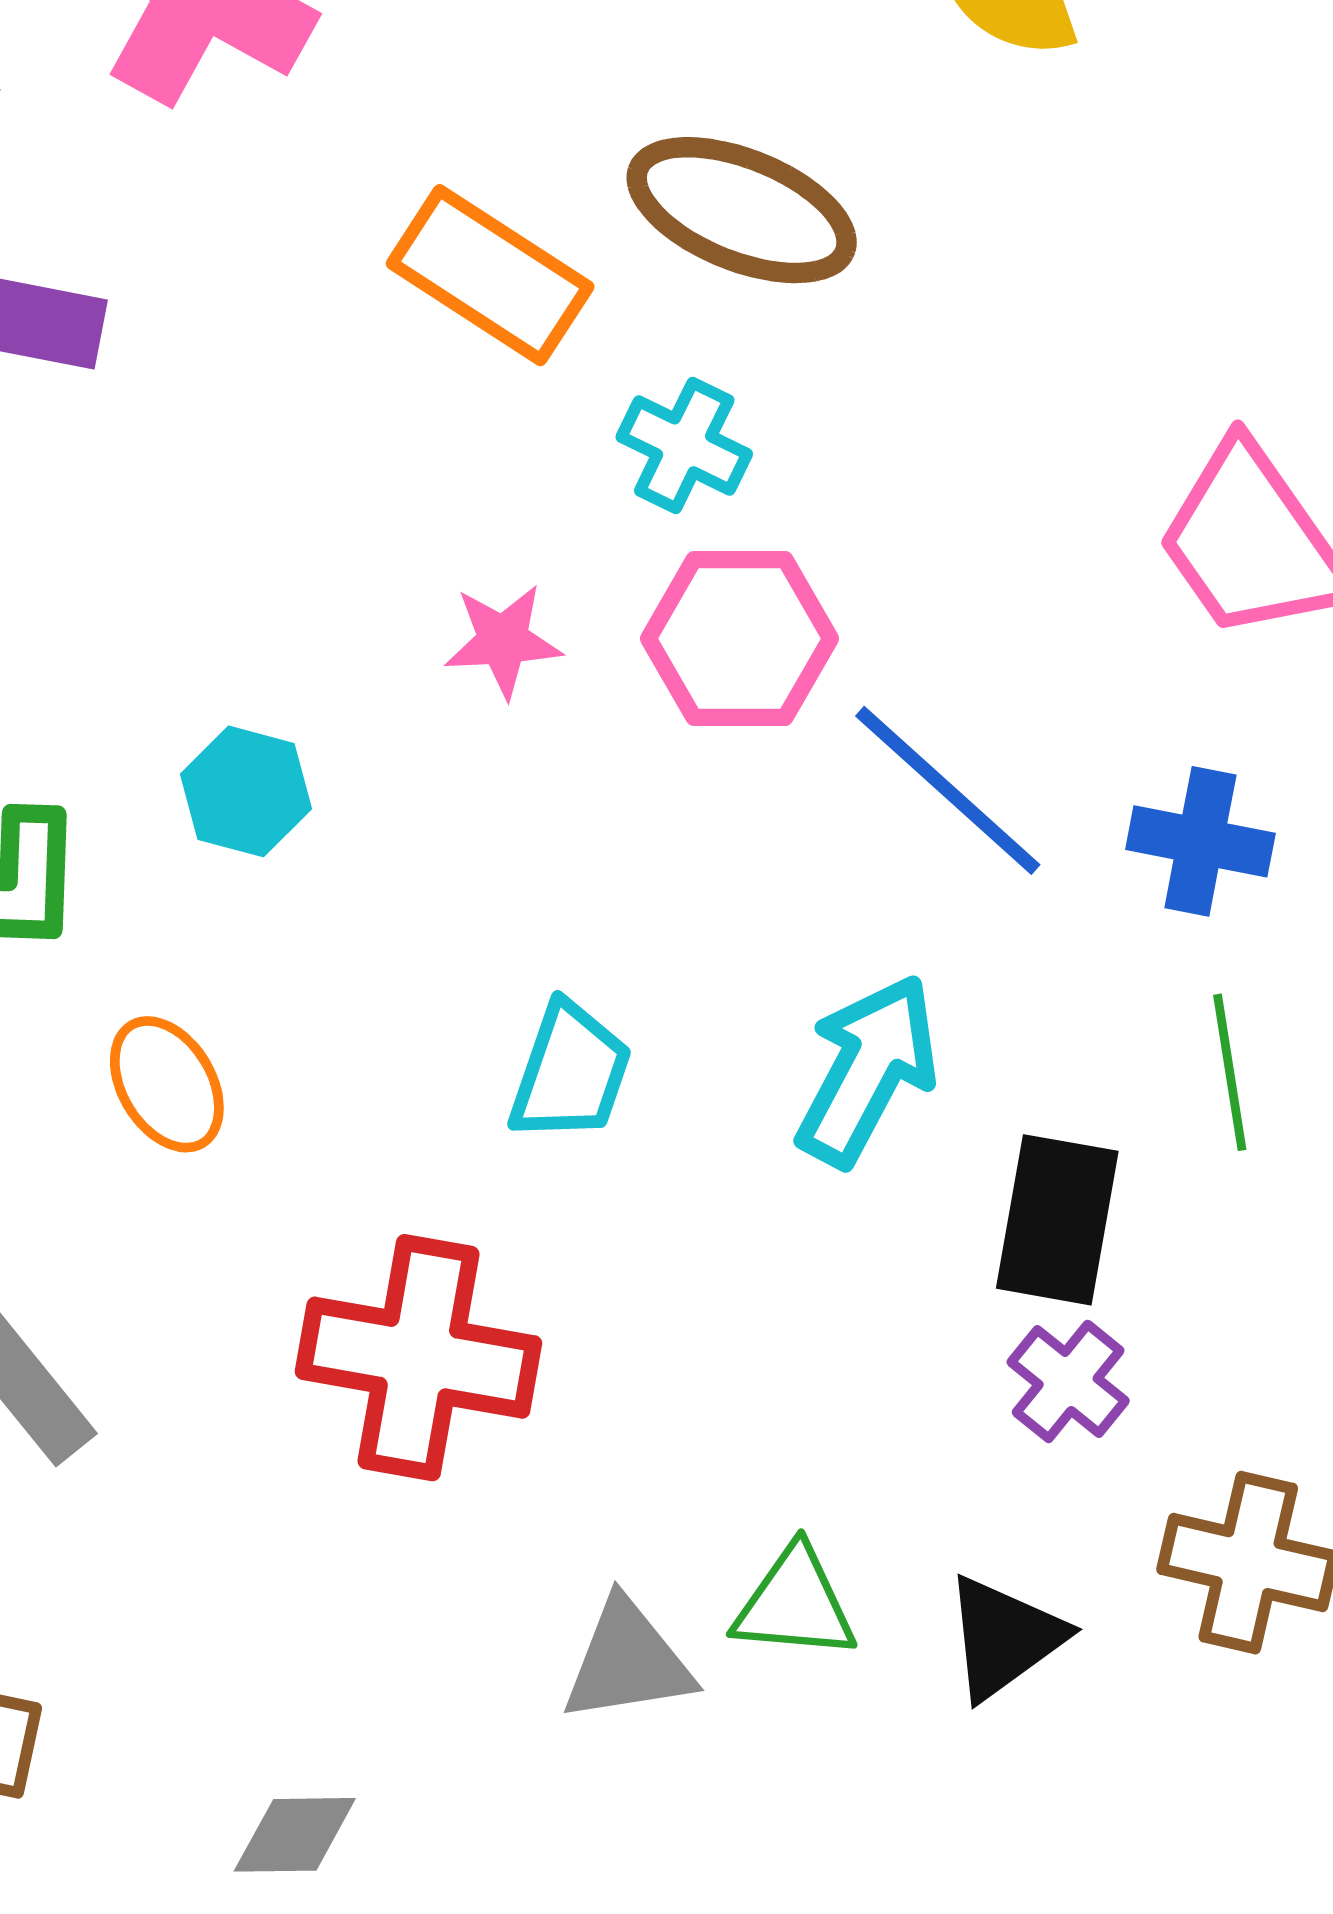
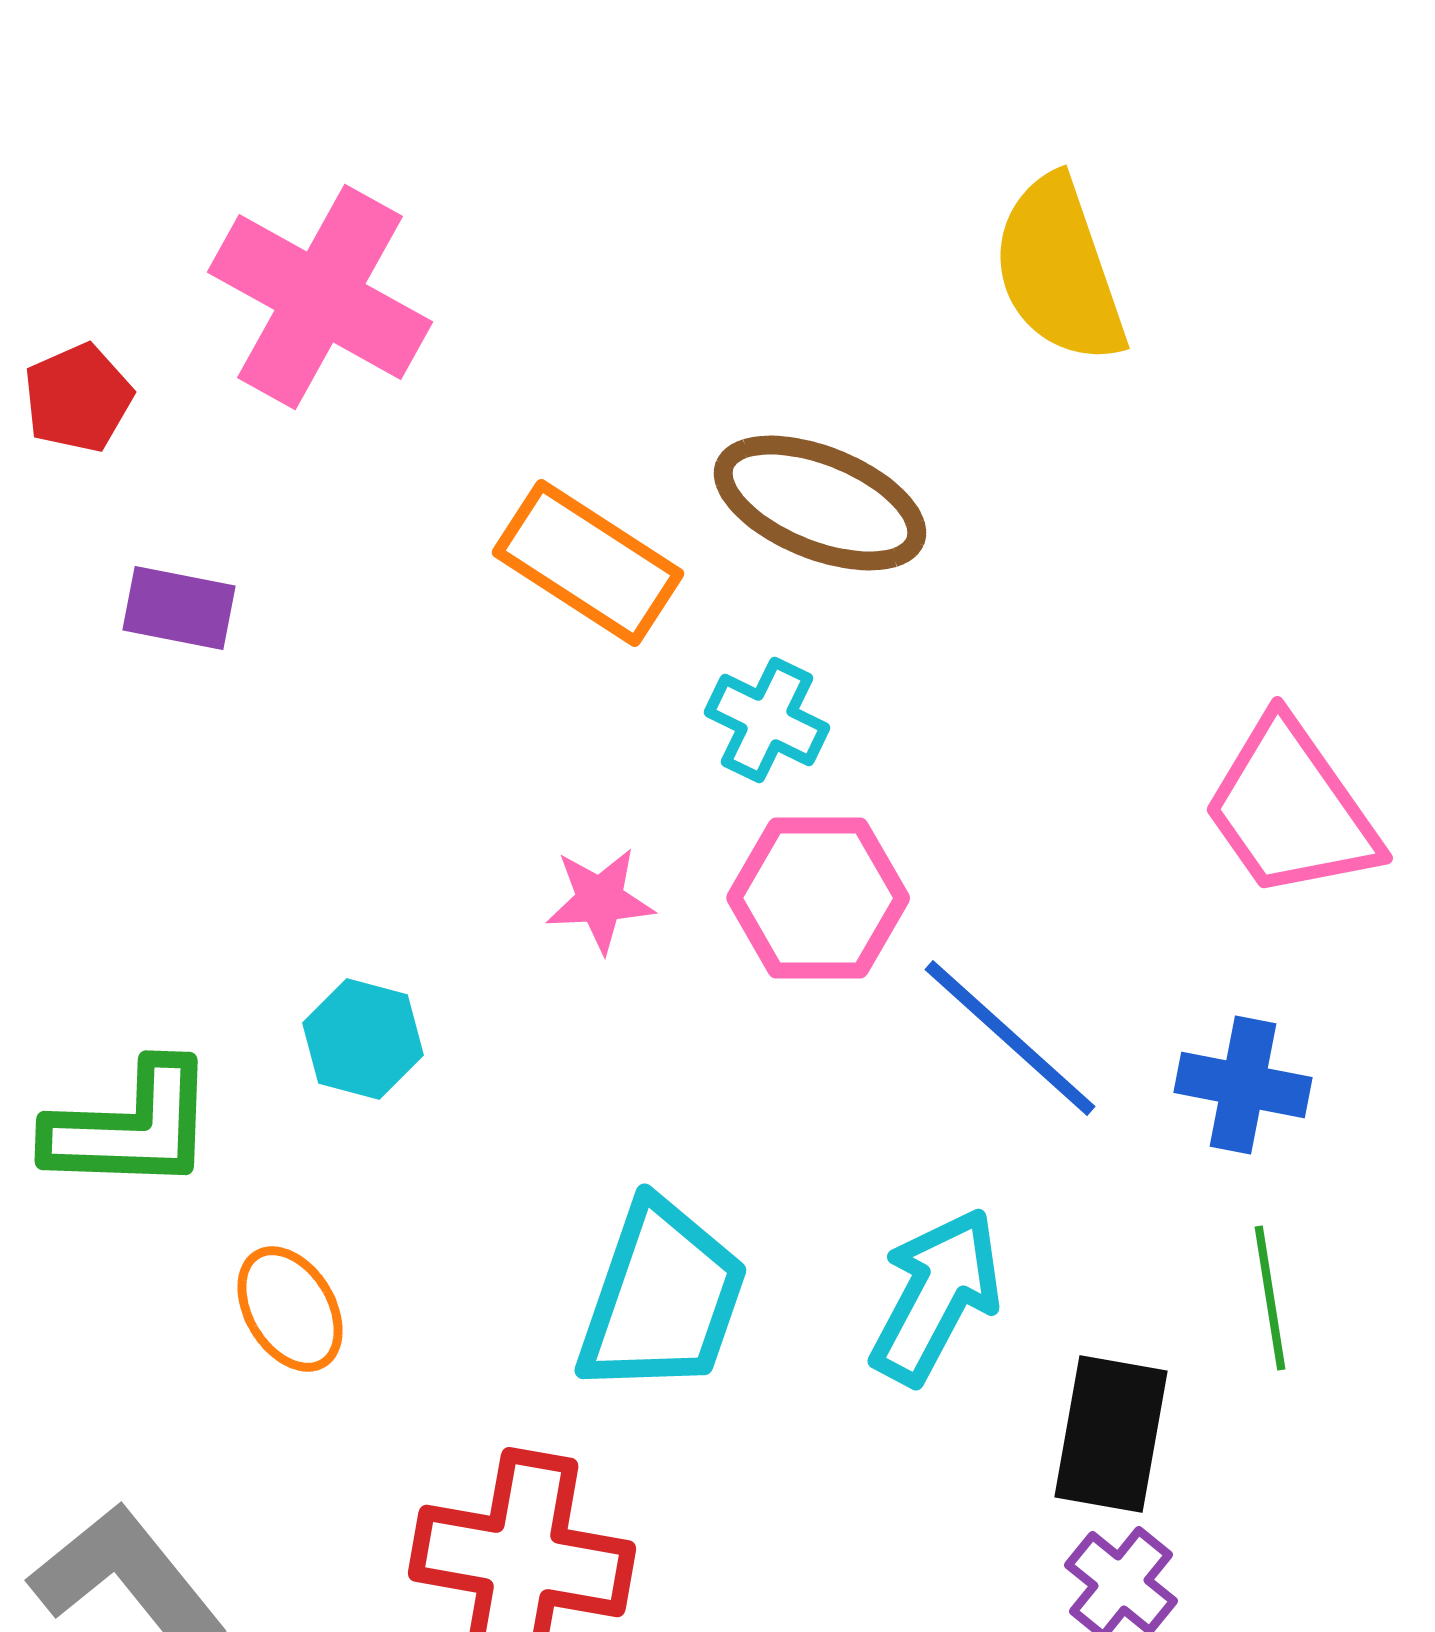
cyan trapezoid: (570, 1072) -> (662, 1298), size x1.5

